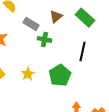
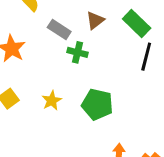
black line: (82, 52) -> (146, 57), moved
green pentagon: (60, 75) -> (97, 104), turned -30

